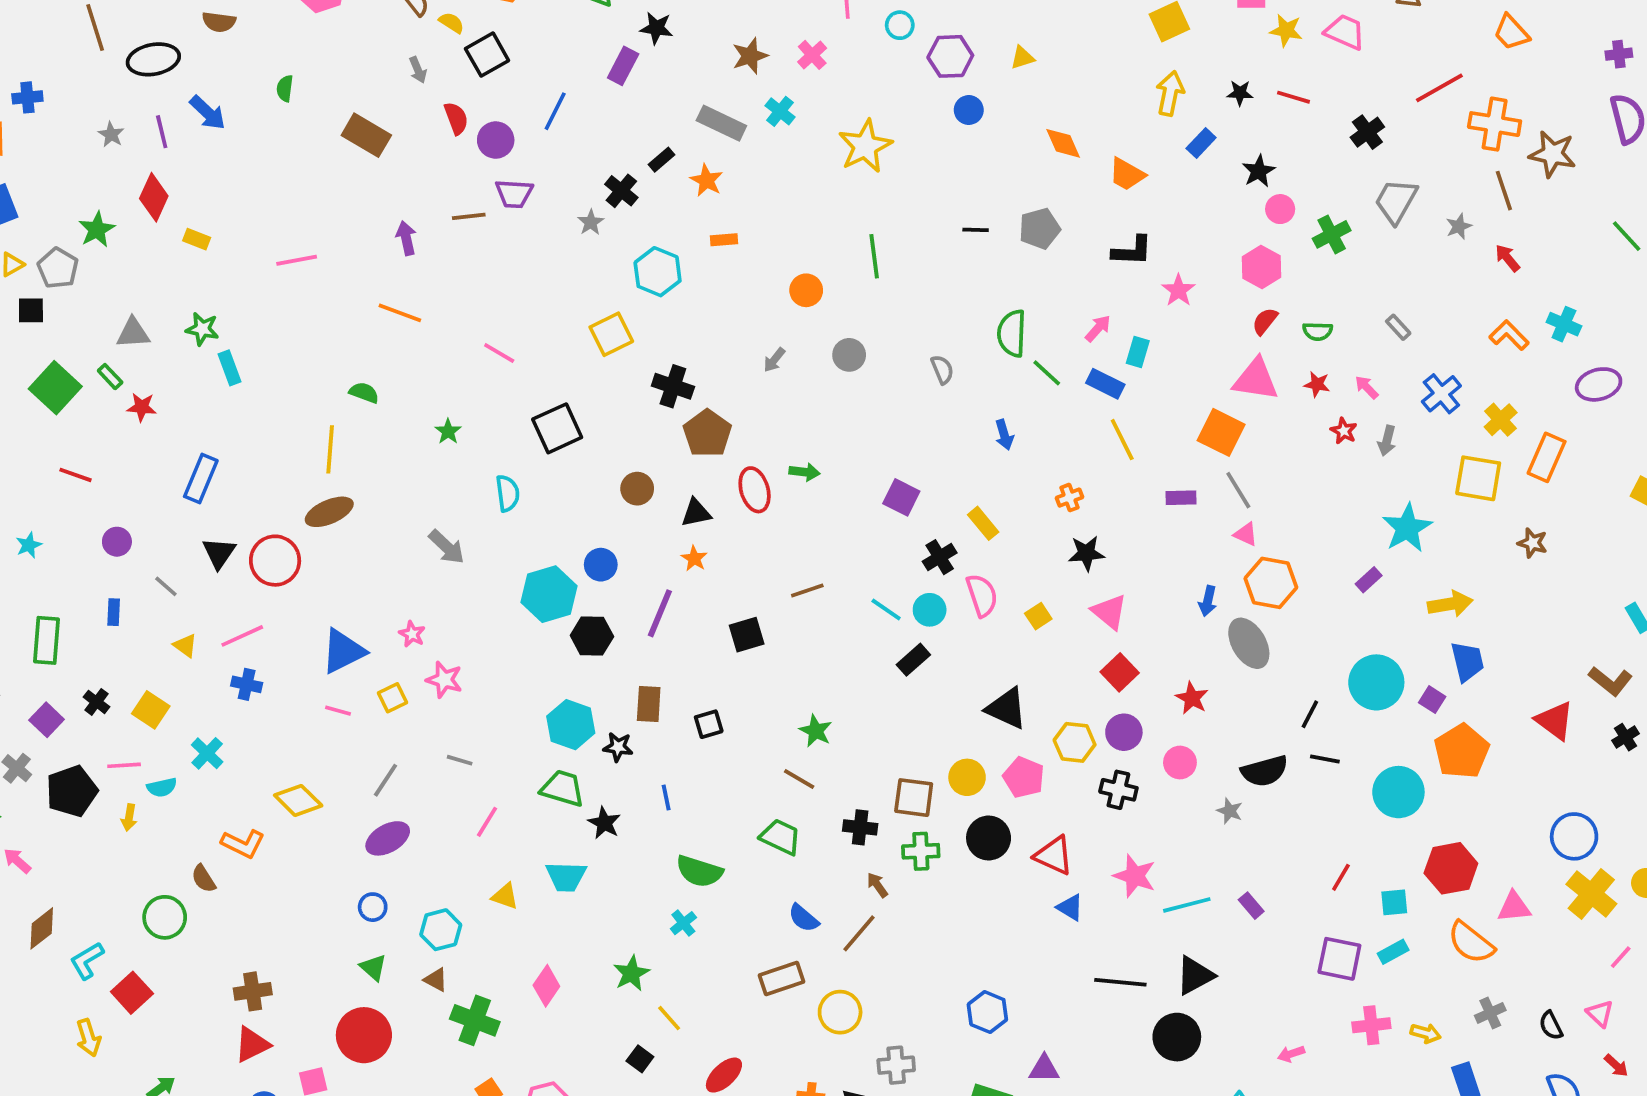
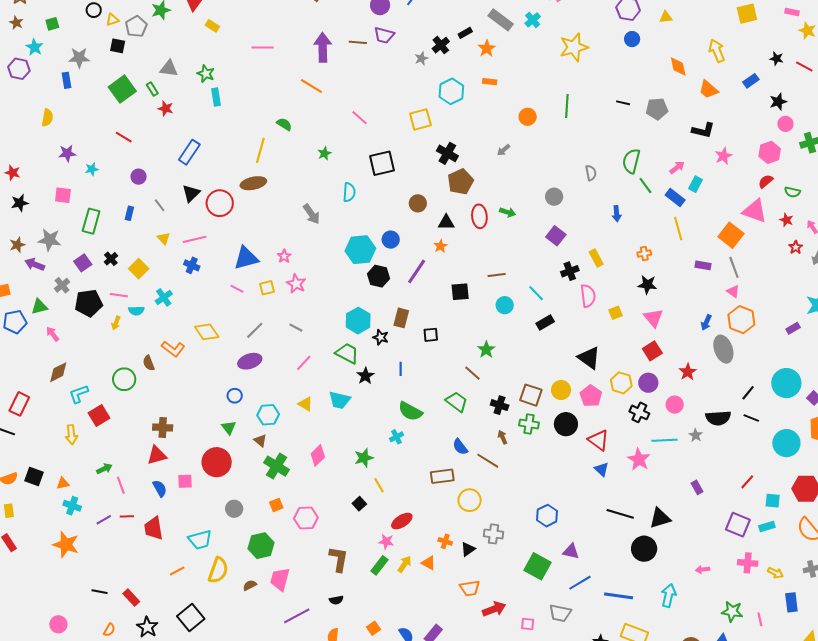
yellow arrow: (1170, 93) -> (717, 51), moved, turned -45
purple arrow: (406, 238) -> (323, 47), size x1.6
gray circle: (849, 355) -> (554, 197), moved
cyan circle: (930, 610) -> (505, 305), moved
cyan line: (1187, 905) -> (664, 440), moved
brown line: (859, 933) -> (488, 461), turned 70

